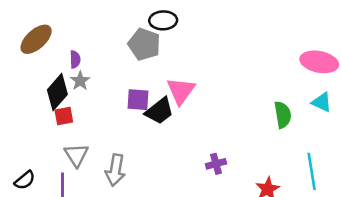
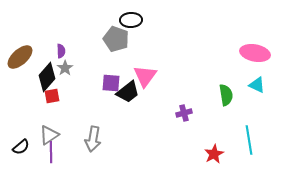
brown ellipse: (36, 39) -> (20, 57), moved
gray triangle: (76, 155) -> (49, 135), moved, turned 30
purple cross: (216, 164) -> (184, 113), moved

